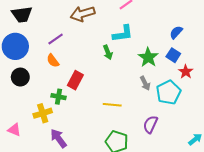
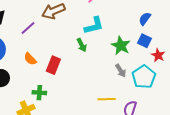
purple line: (56, 39) -> (28, 28), moved
red rectangle: (75, 80) -> (53, 65), moved
yellow line: (112, 105) -> (107, 99), moved

